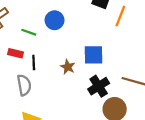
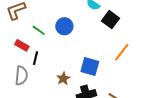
orange line: (120, 16) -> (122, 52), moved
brown star: (68, 67) -> (63, 78), moved

